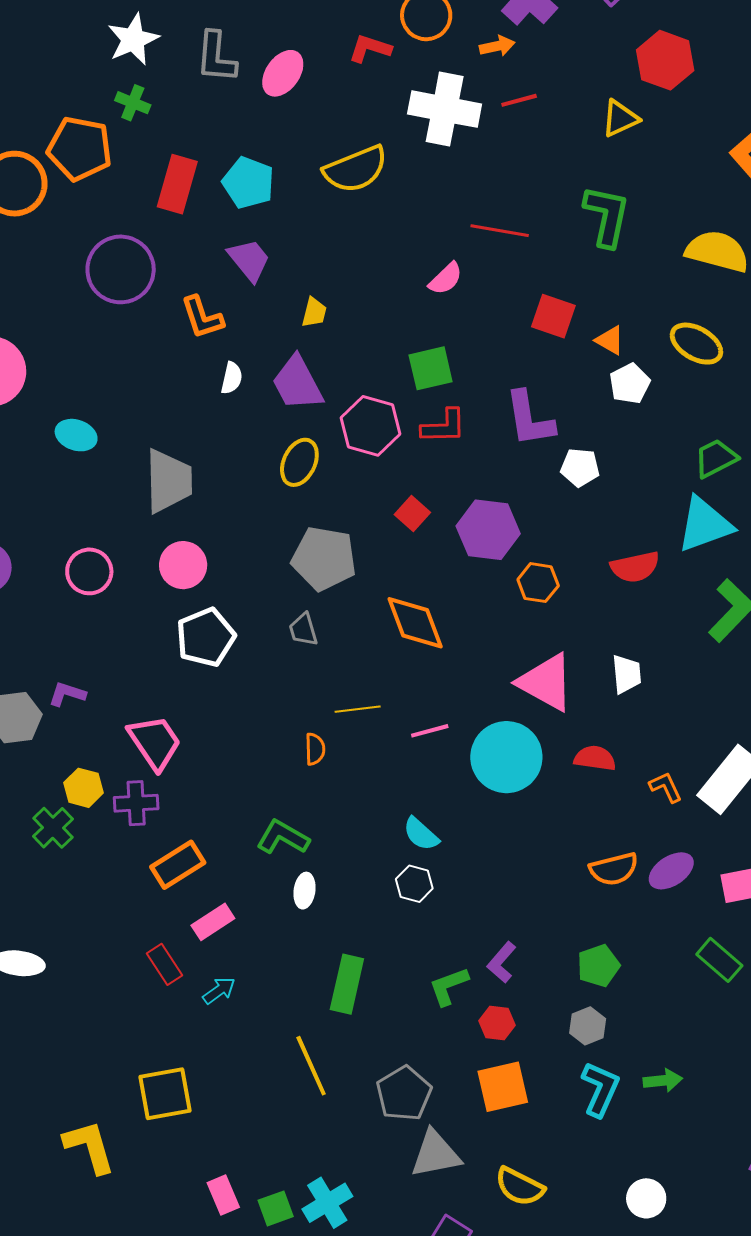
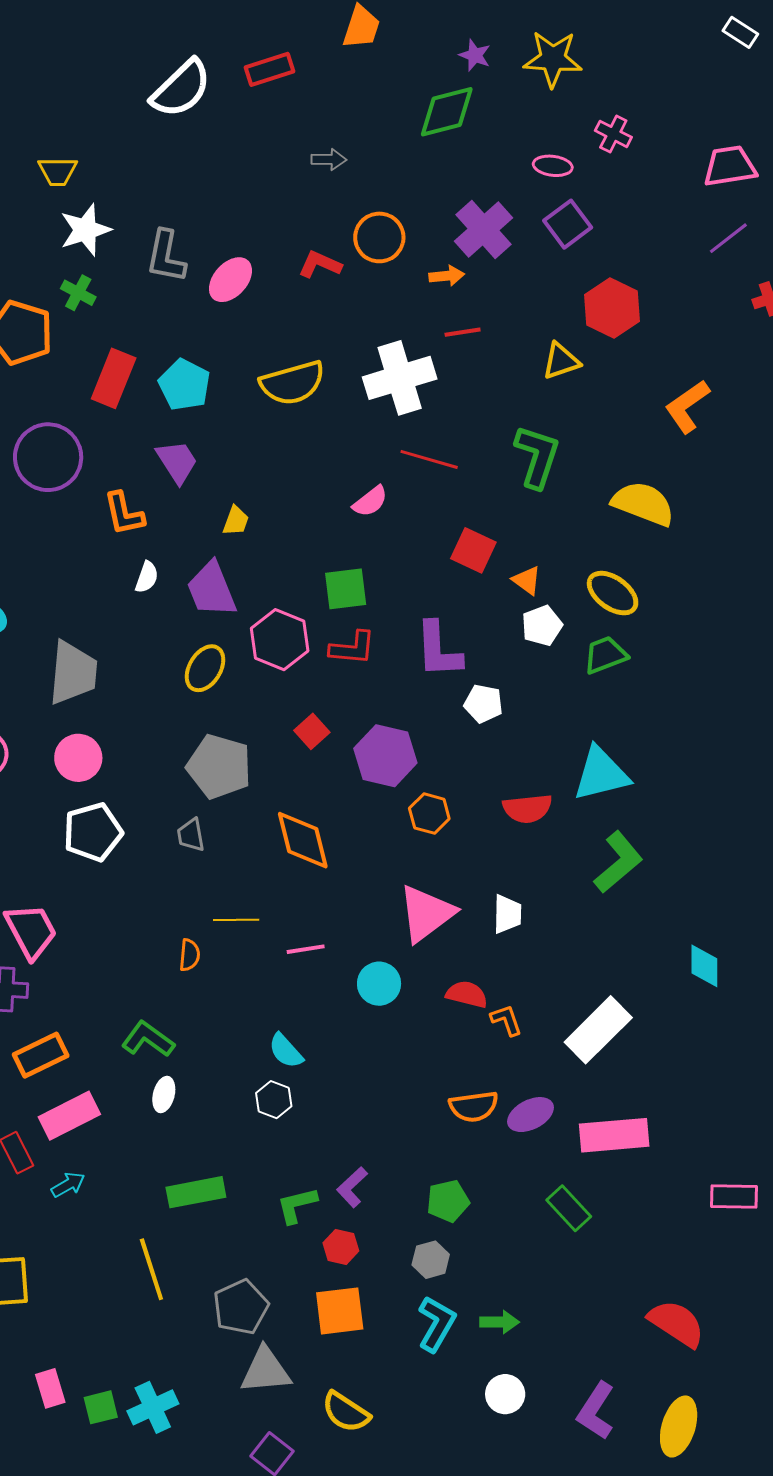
white cross: (445, 109) -> (400, 378), moved, turned -34
green trapezoid: (716, 458) -> (605, 655), moved
pink triangle: (546, 682) -> (426, 914), turned 48
cyan circle: (506, 757) -> (379, 984), size x0.6
orange L-shape: (666, 787) -> (506, 1020), moved
pink rectangle: (213, 922) -> (69, 1116), size x1.4
green rectangle: (347, 984) -> (196, 1192), turned 60
white circle: (646, 1198) -> (505, 1394), moved

